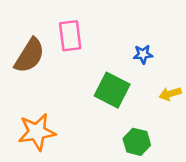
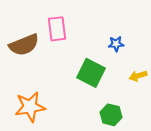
brown semicircle: (29, 56) -> (24, 45), turned 36

